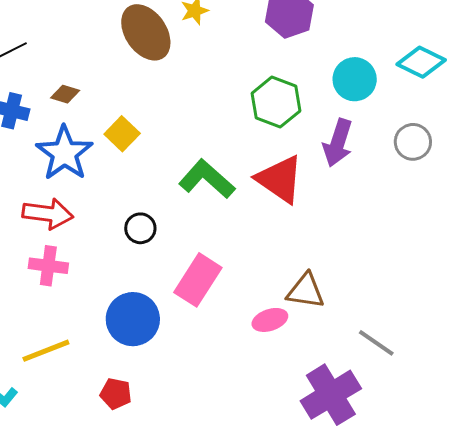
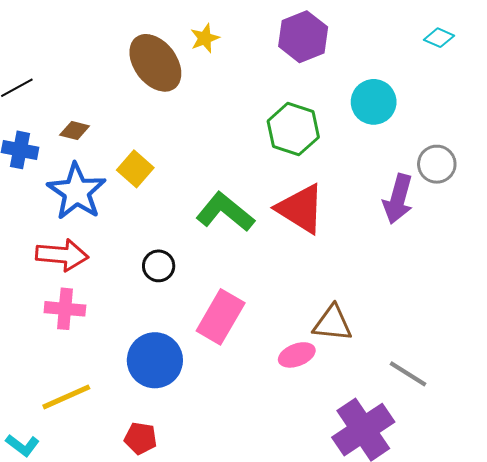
cyan diamond: (421, 62) -> (439, 38), moved, size x0.6
purple arrow: (338, 143) -> (398, 199), moved

